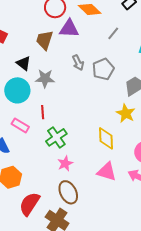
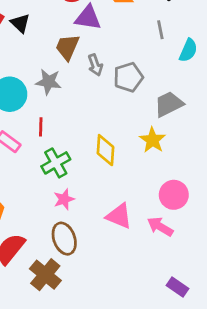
gray line: (113, 33) -> (160, 30), moved, turned -56
brown trapezoid: (45, 40) -> (67, 47), moved
black triangle: (24, 63) -> (20, 23), moved
yellow diamond: (106, 138) -> (105, 150), moved

